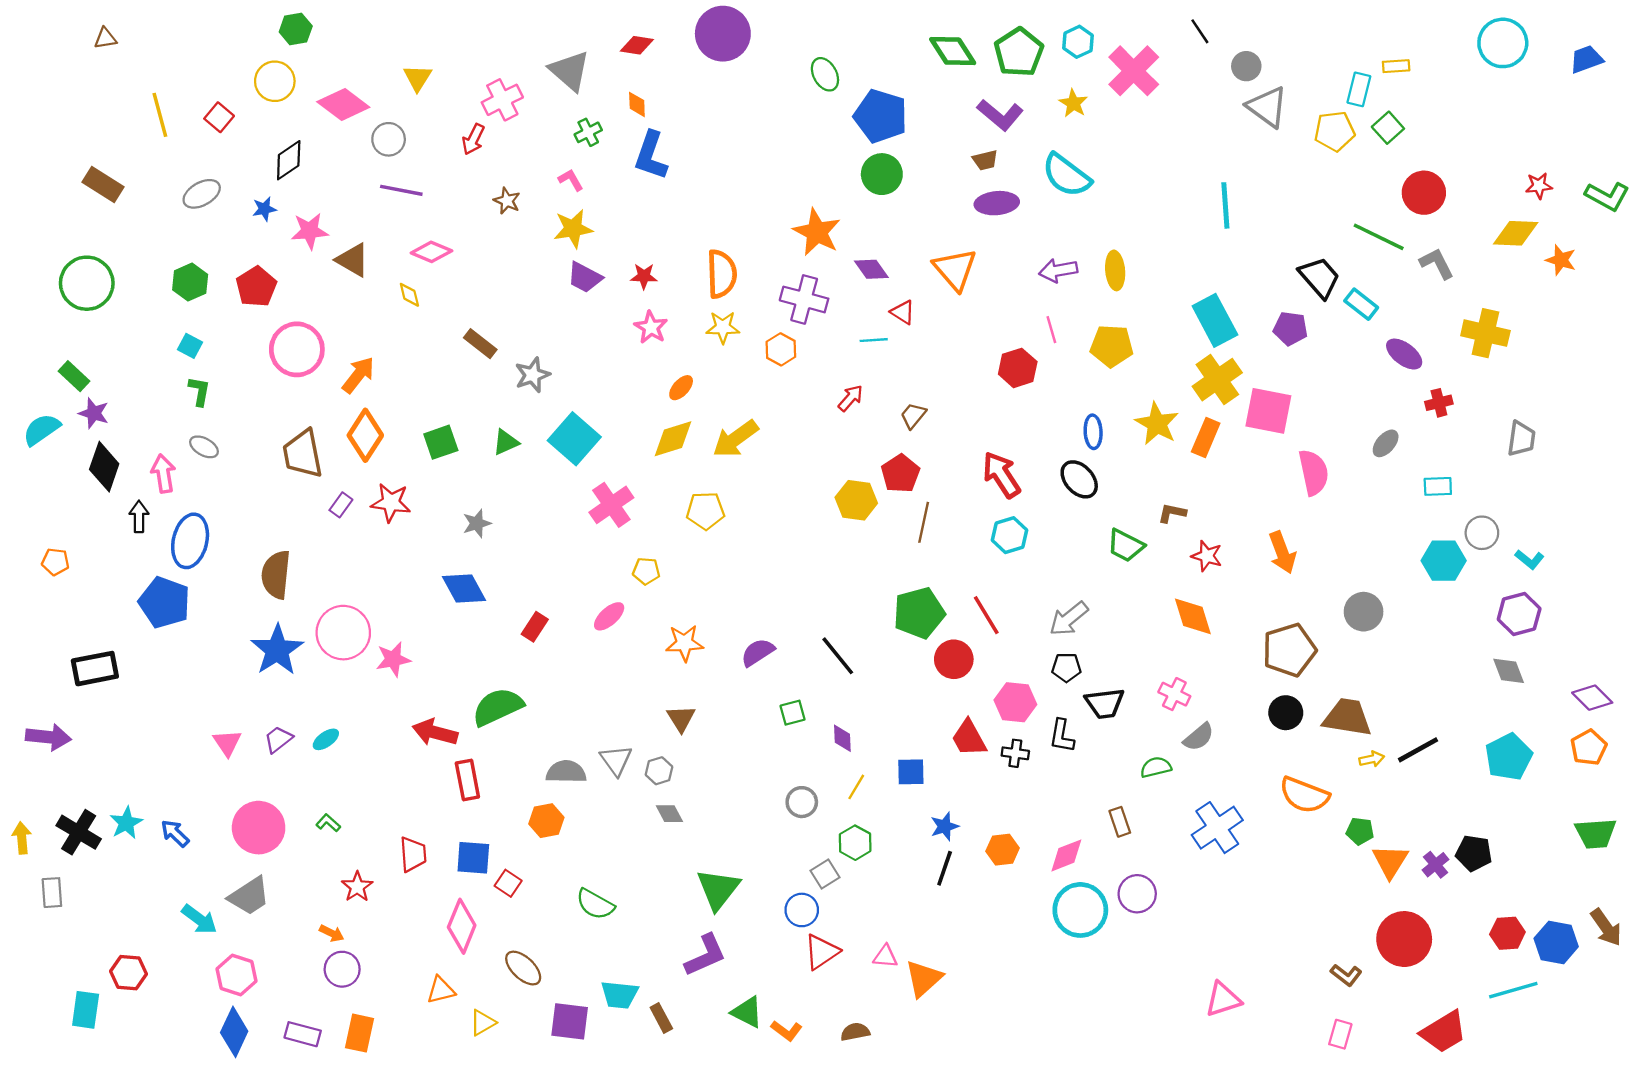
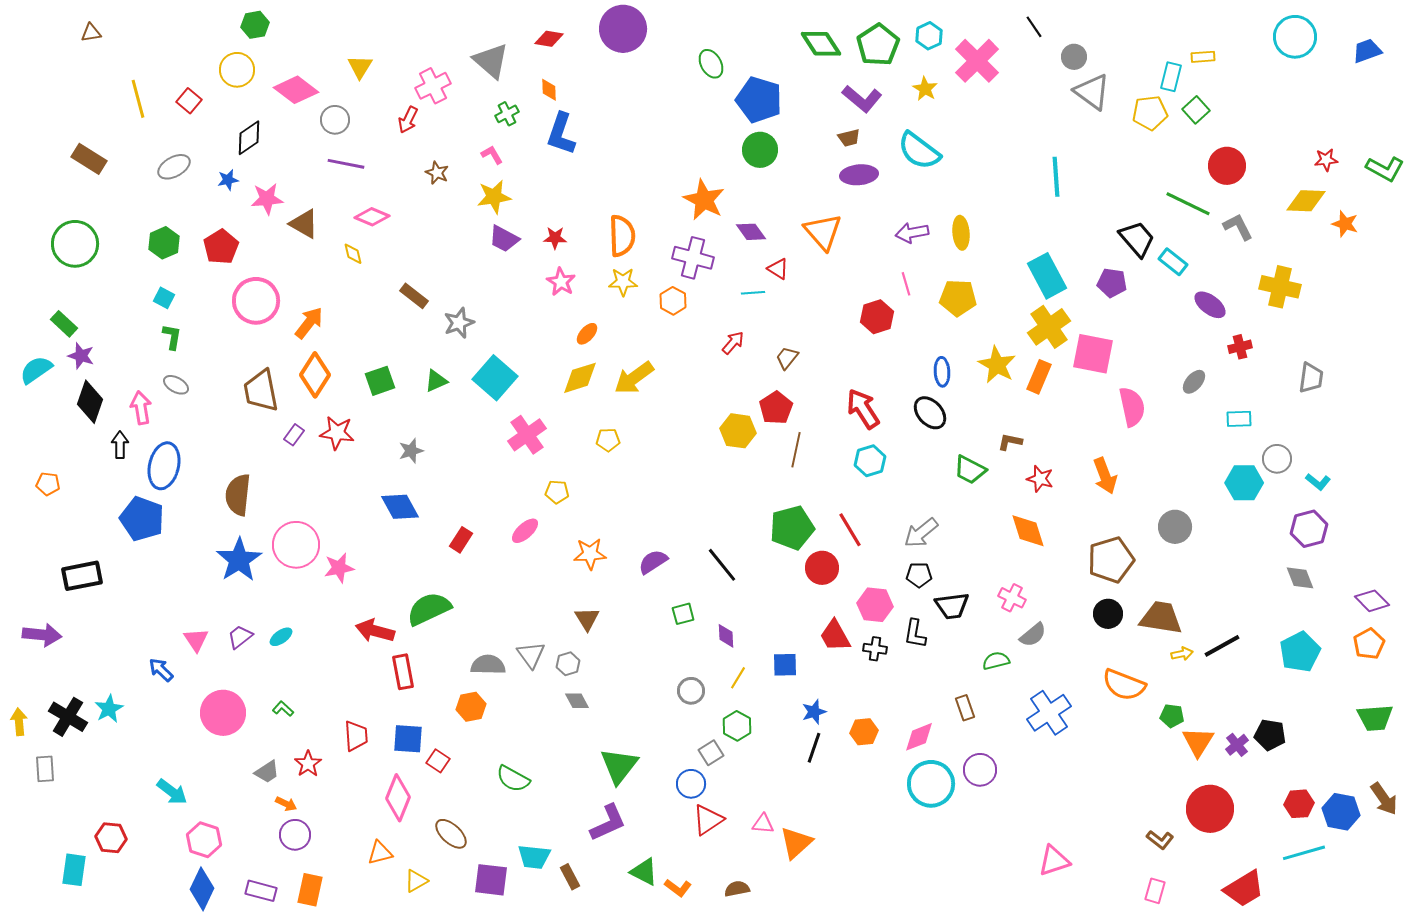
yellow pentagon: (705, 511) -> (608, 440), size x0.7
blue arrow: (175, 833) -> (161, 670), moved
gray trapezoid: (249, 896) -> (267, 772), moved, size x0.7

